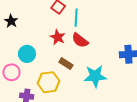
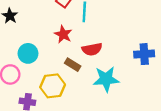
red semicircle: (80, 40) -> (92, 49), moved, turned -48

